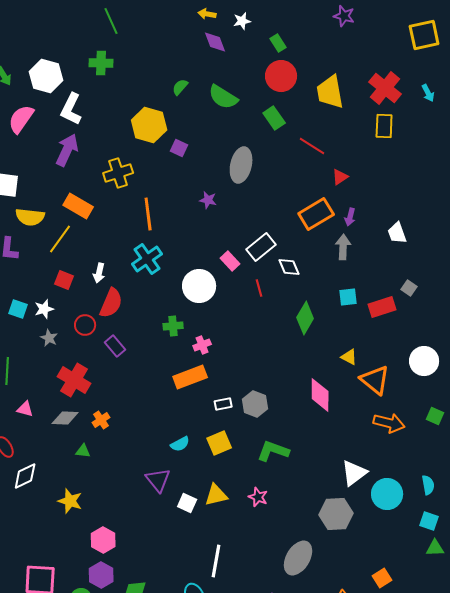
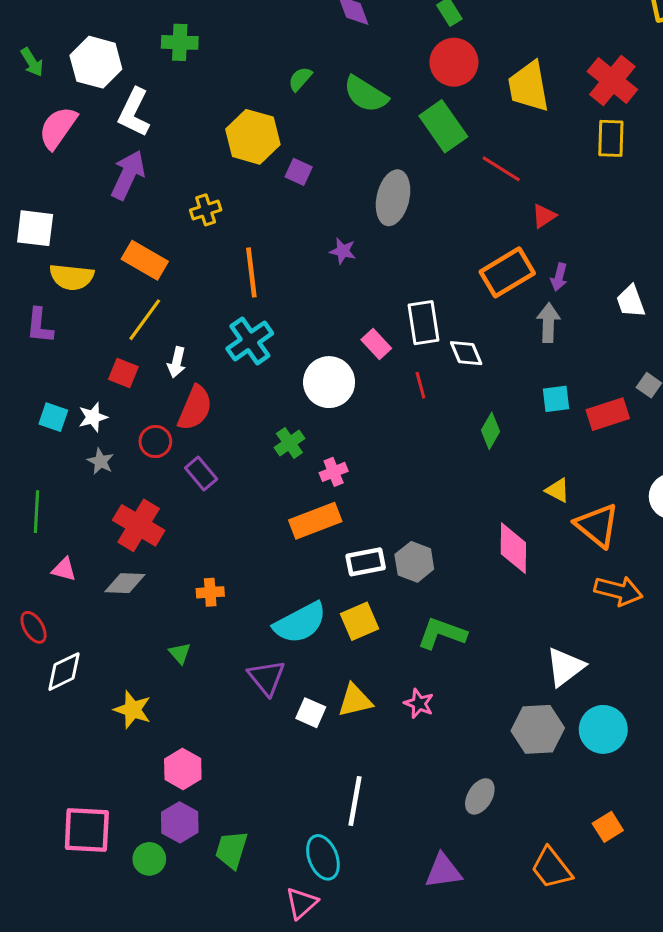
green rectangle: (274, 118) -> (443, 126), size x1.4
yellow cross: (118, 173) -> (206, 210), size x0.7
yellow line: (60, 239) -> (145, 320), moved
white rectangle: (261, 247) -> (423, 323), turned -60
green diamond: (305, 318) -> (491, 431), size x0.7
green cross: (173, 326) -> (289, 443), turned -30
white rectangle: (223, 404) -> (366, 562), size x1.4
orange cross: (101, 420) -> (210, 592), moved, turned 30
cyan semicircle: (180, 444) -> (300, 623), size x1.8
green triangle: (83, 451) -> (180, 653), moved, turned 42
cyan circle: (387, 494) -> (603, 729), moved
gray ellipse: (298, 558) -> (480, 796), size x0.7

